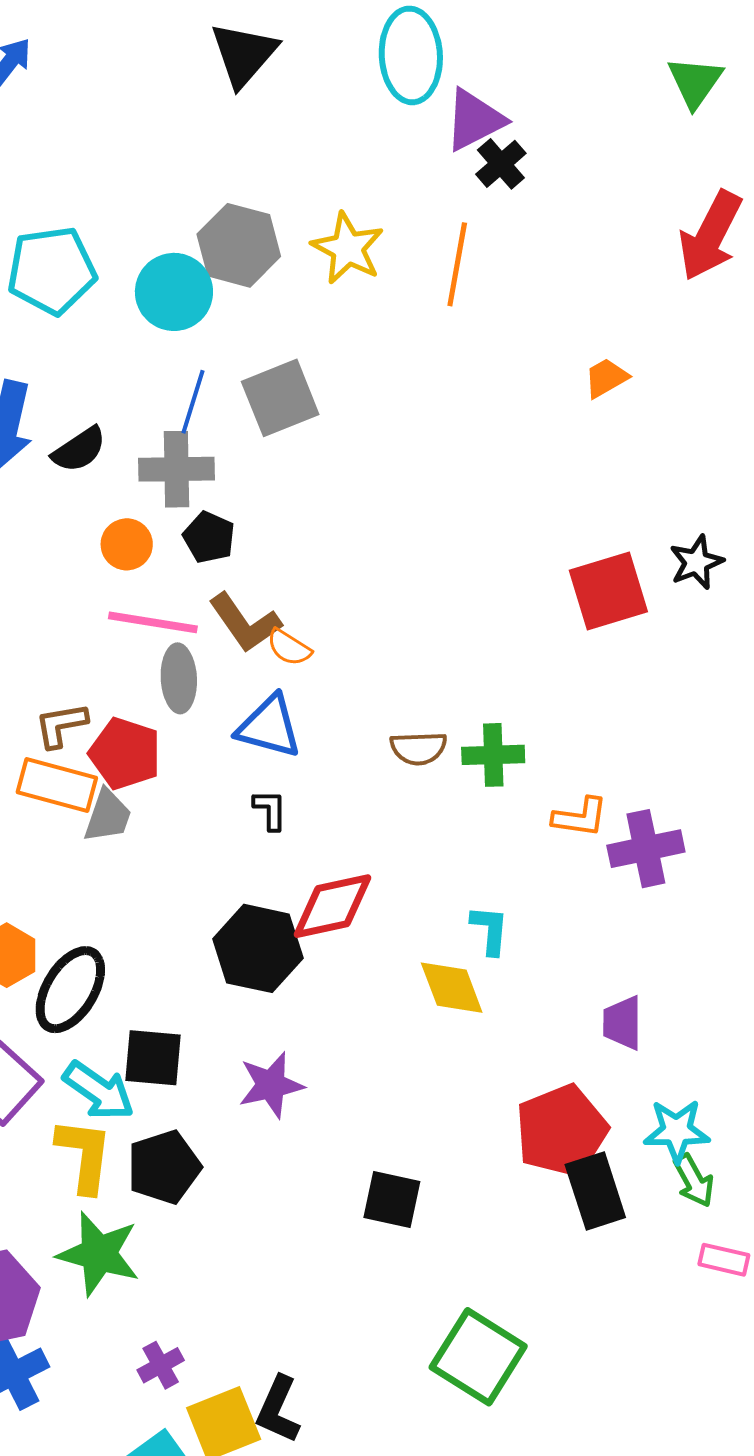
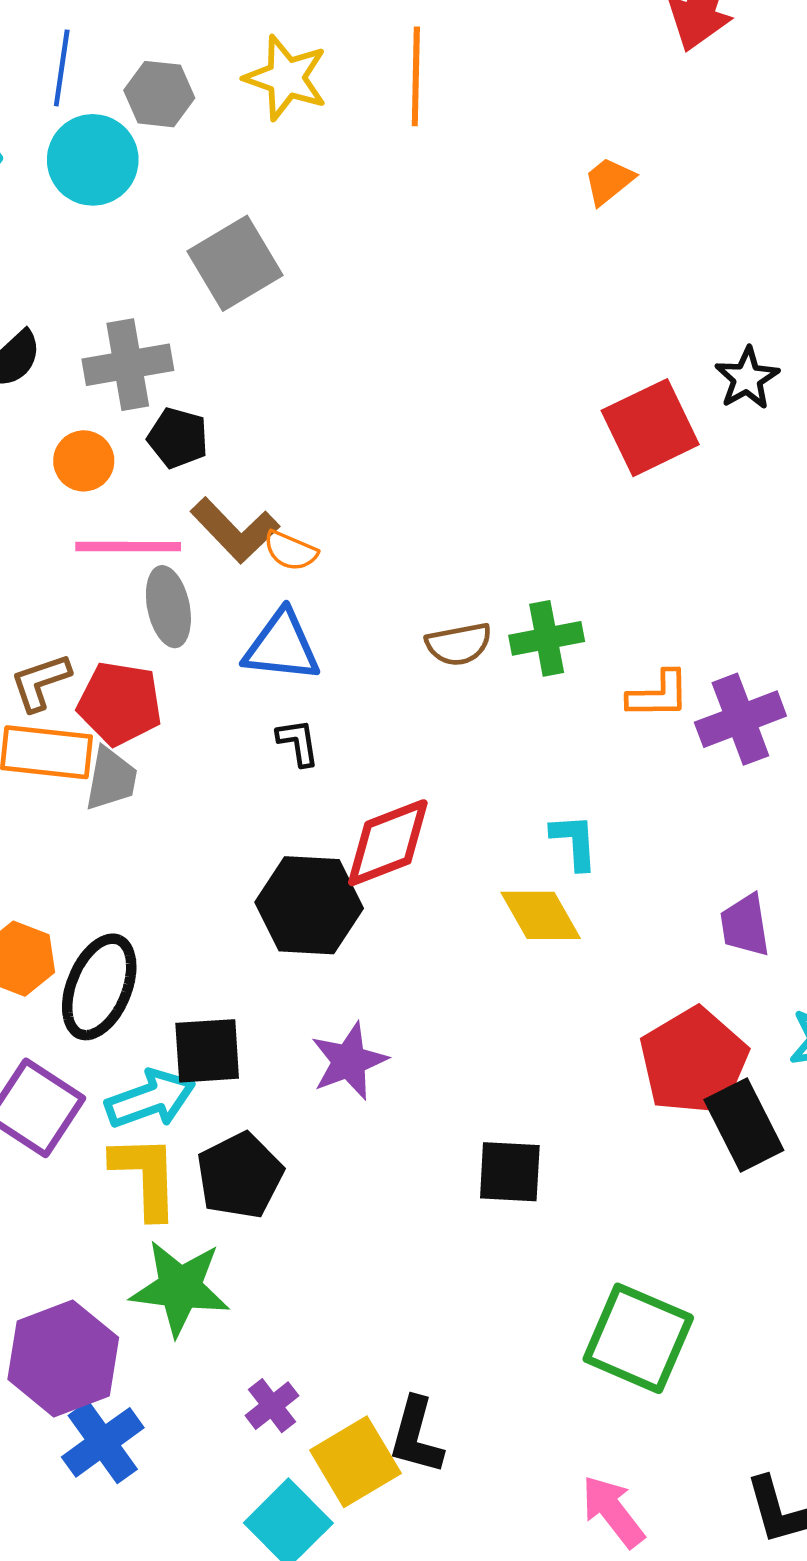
gray hexagon: (239, 245) -> (159, 94), size x0.7
blue line: (193, 402) -> (62, 68), moved
cyan arrow: (99, 1091) -> (150, 1099), turned -46

